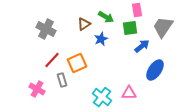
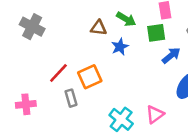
brown triangle: (84, 24) -> (99, 28), turned 40
gray cross: (46, 29) -> (32, 27), moved
pink cross: (37, 89) -> (26, 104), moved, turned -35
pink triangle: (129, 93) -> (155, 114), turned -35

